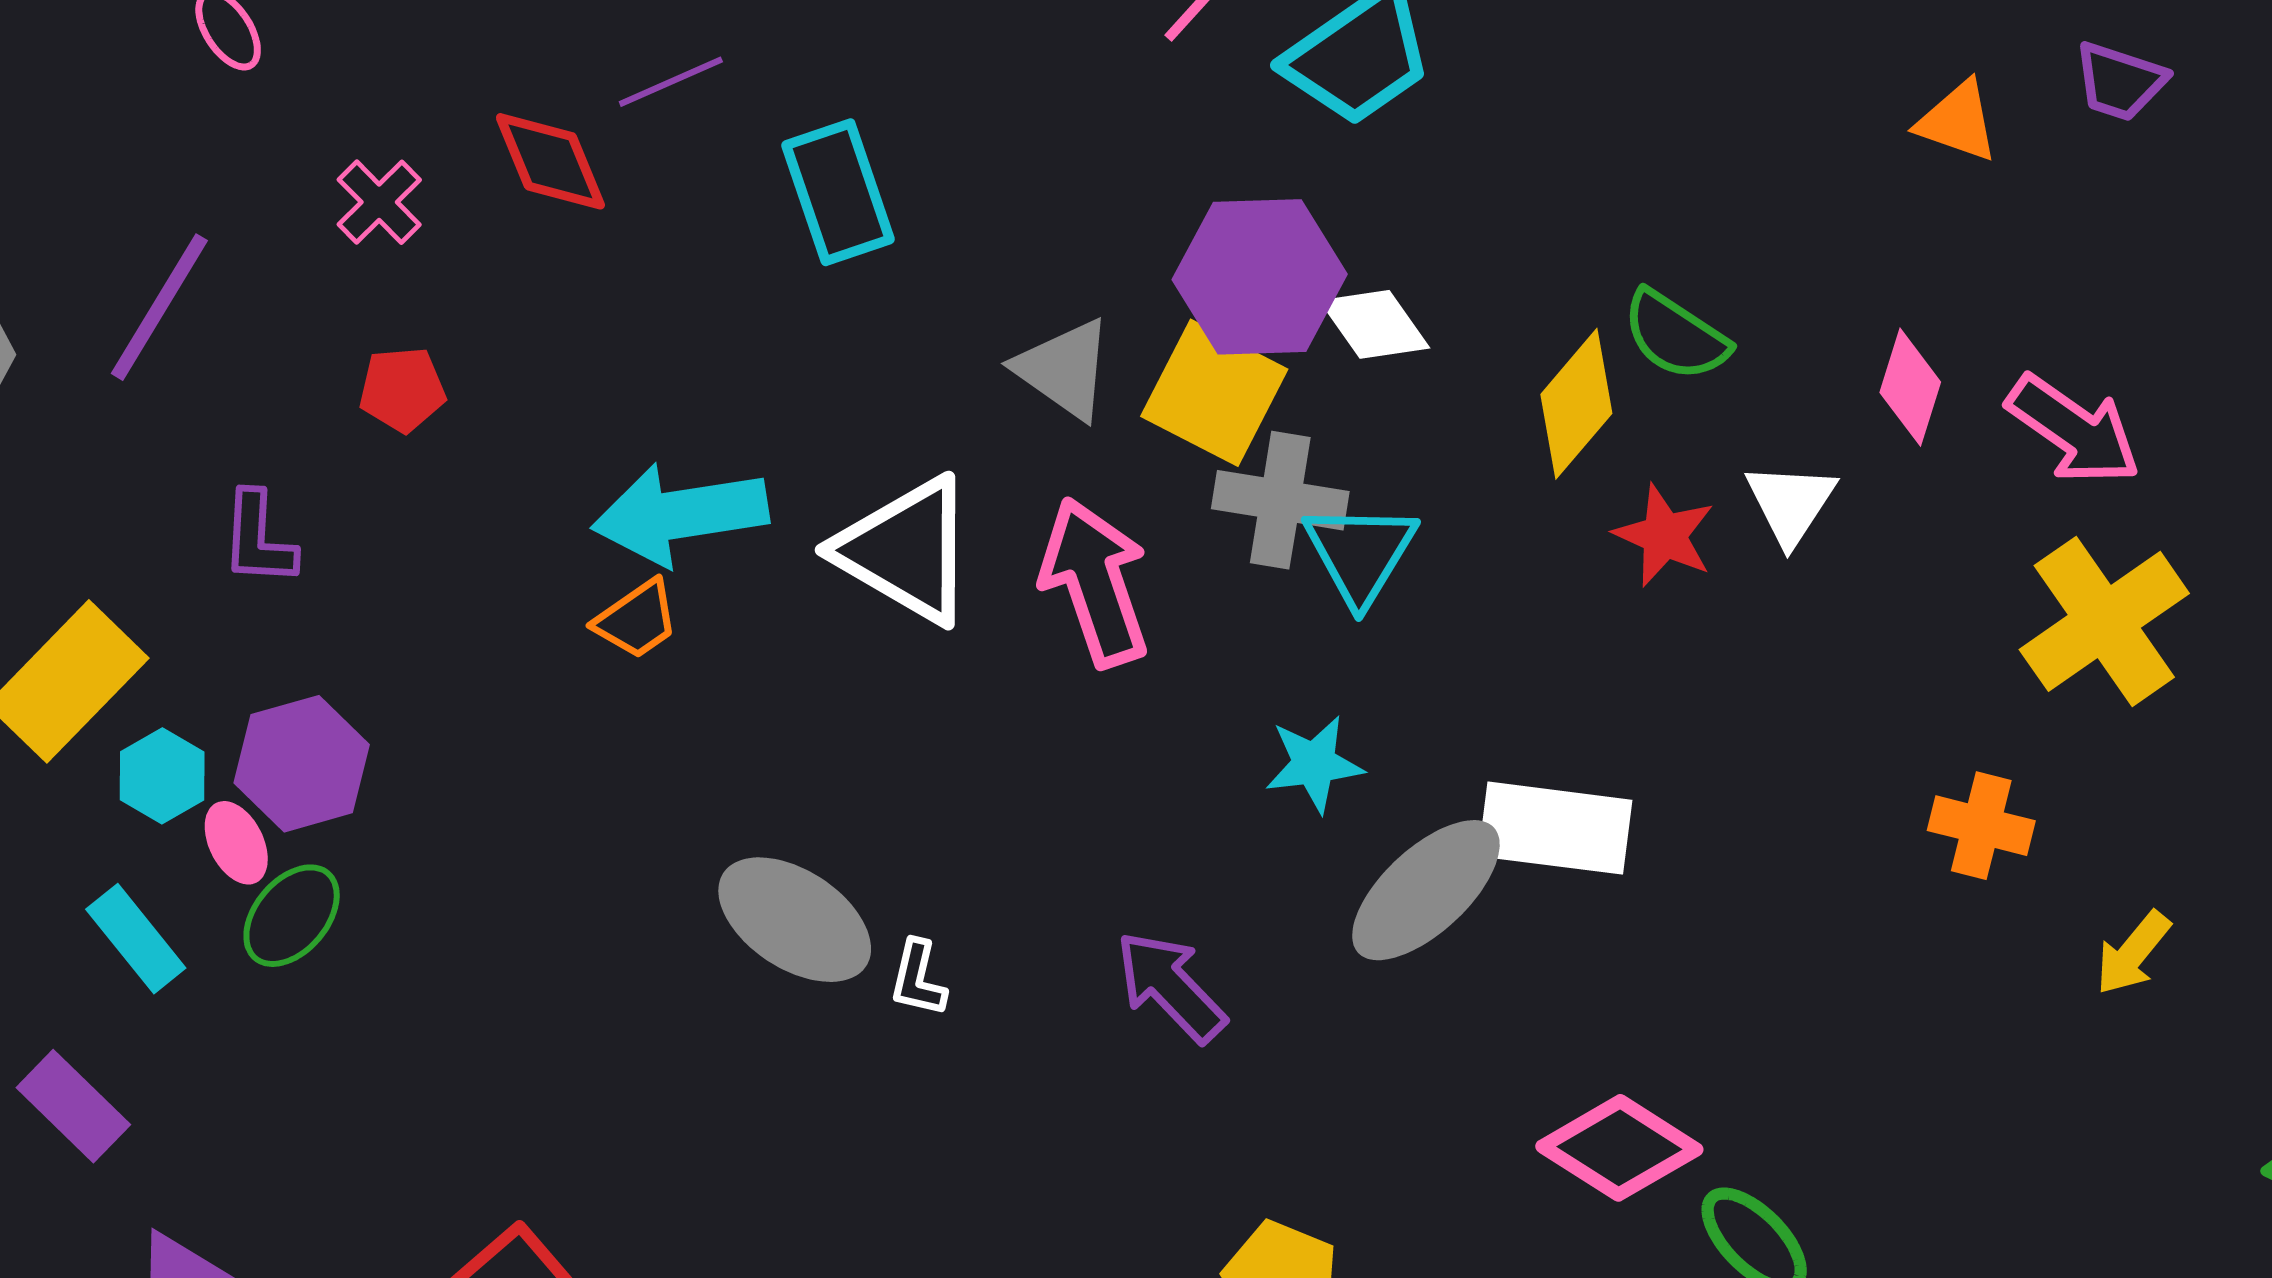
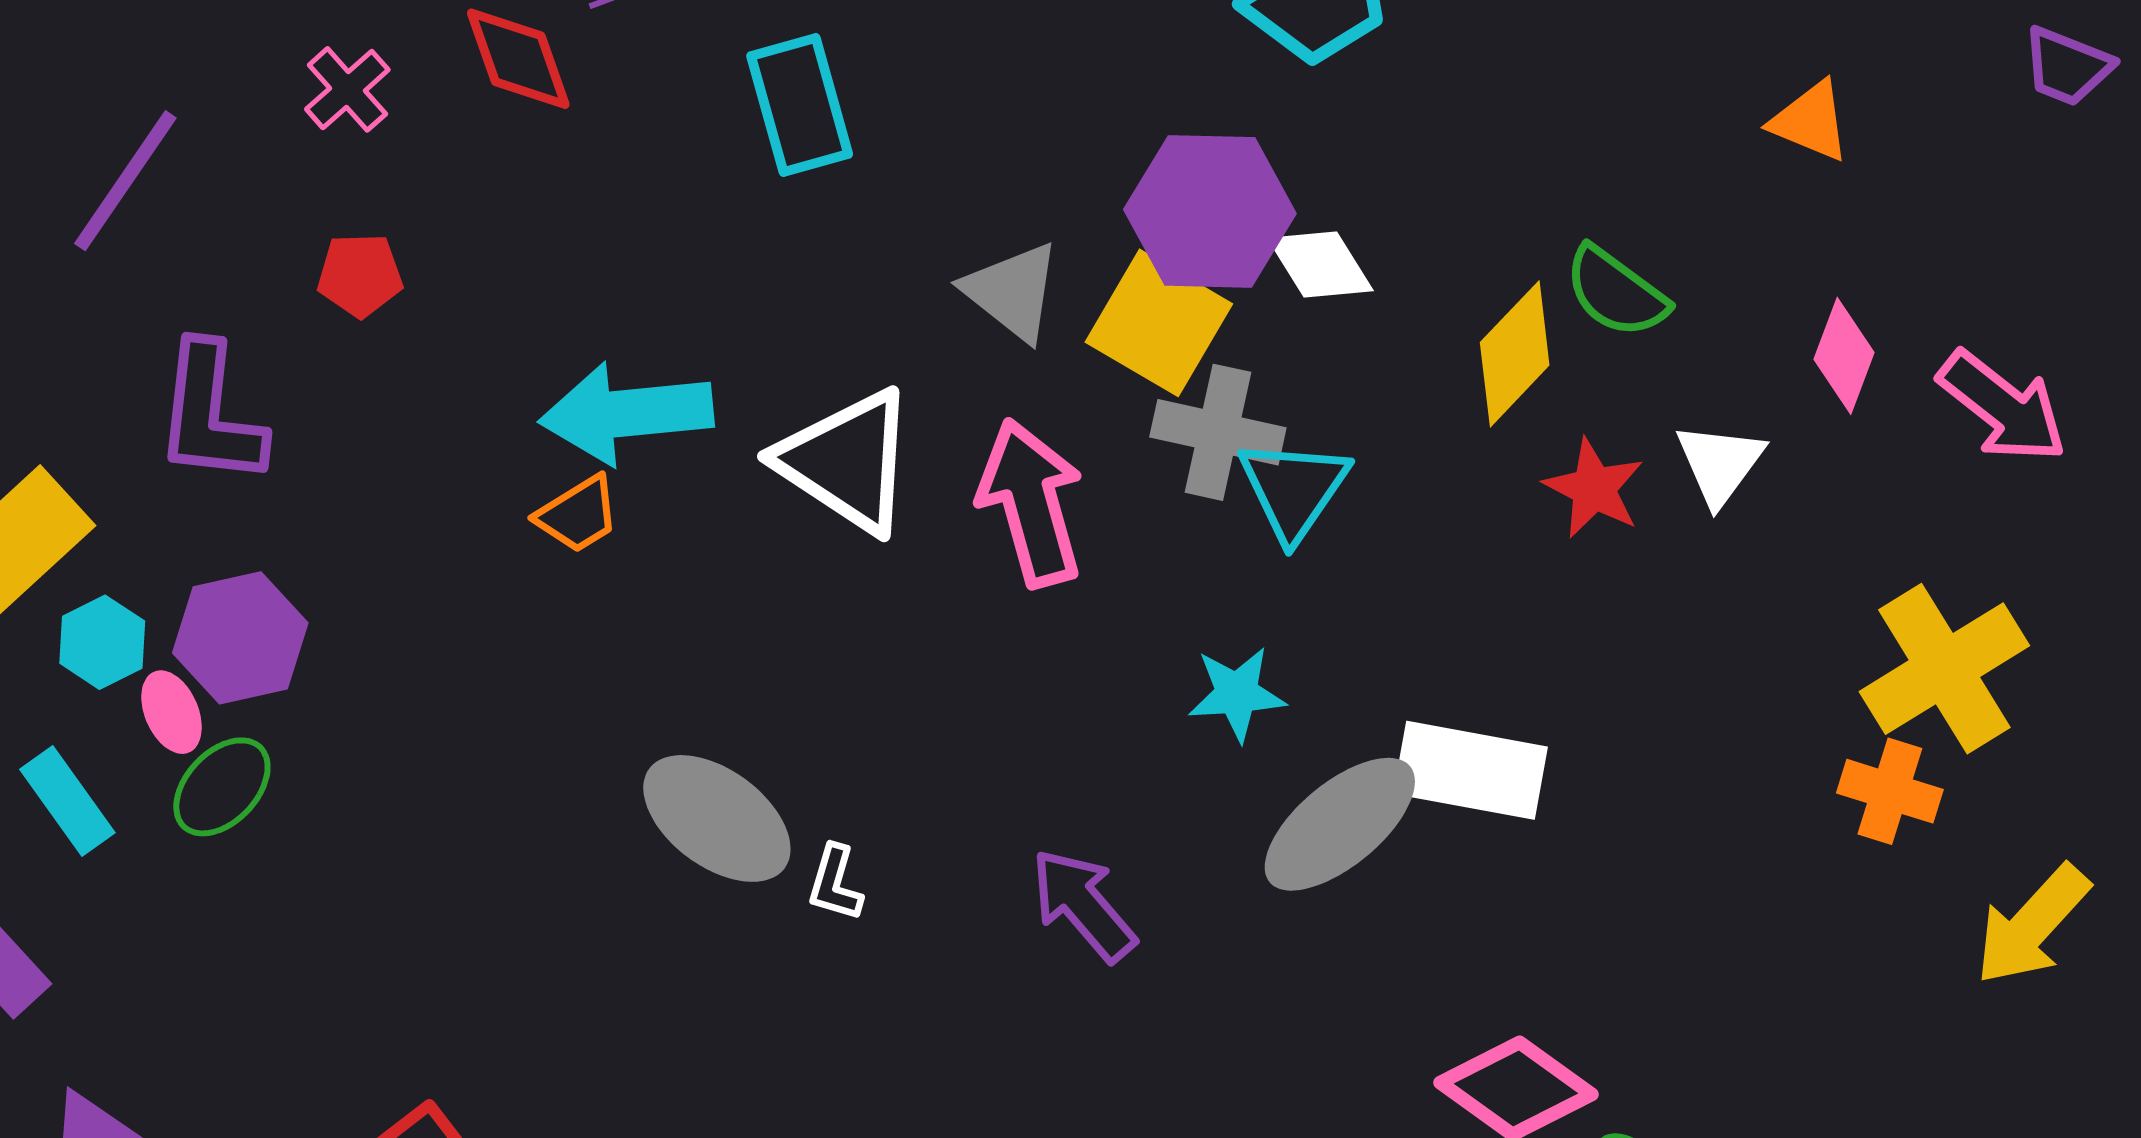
orange triangle: (1958, 121) -> (1810, 121), moved
purple L-shape: (258, 539) -> (210, 414), size x1.5
yellow cross: (2104, 621) -> (1944, 669), moved
yellow arrow: (2133, 953) -> (2032, 925), size x1.5

